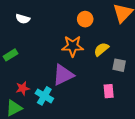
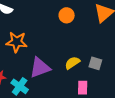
orange star: (73, 46) -> (17, 42), moved
yellow semicircle: (101, 49) -> (72, 63), moved

